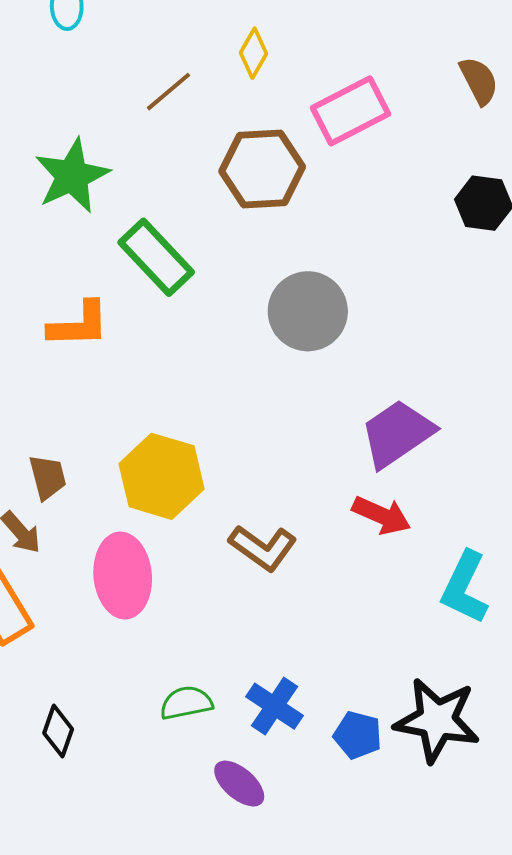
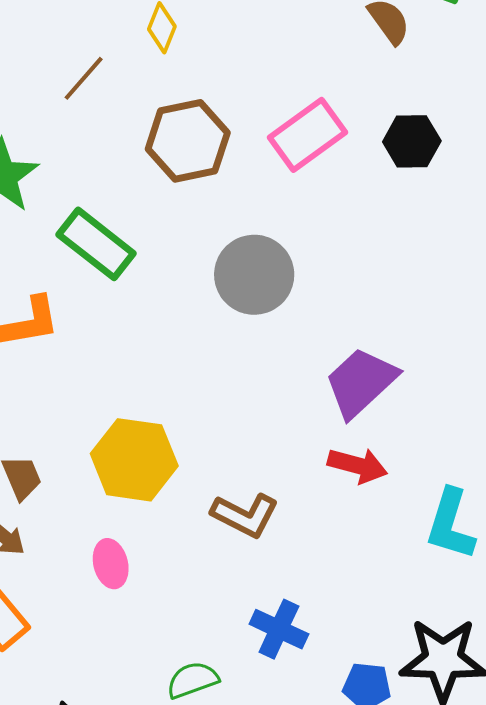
pink rectangle: (350, 111) -> (308, 135), moved
pink ellipse: (123, 576) -> (111, 564), size x0.6
blue cross: (274, 706) -> (279, 629), moved

